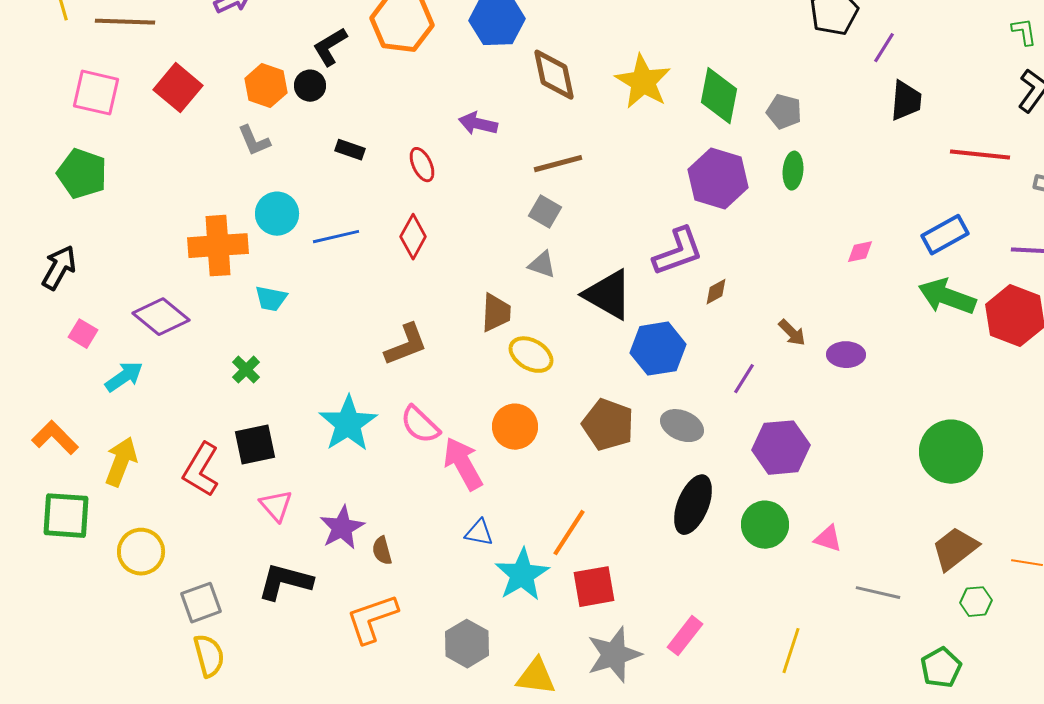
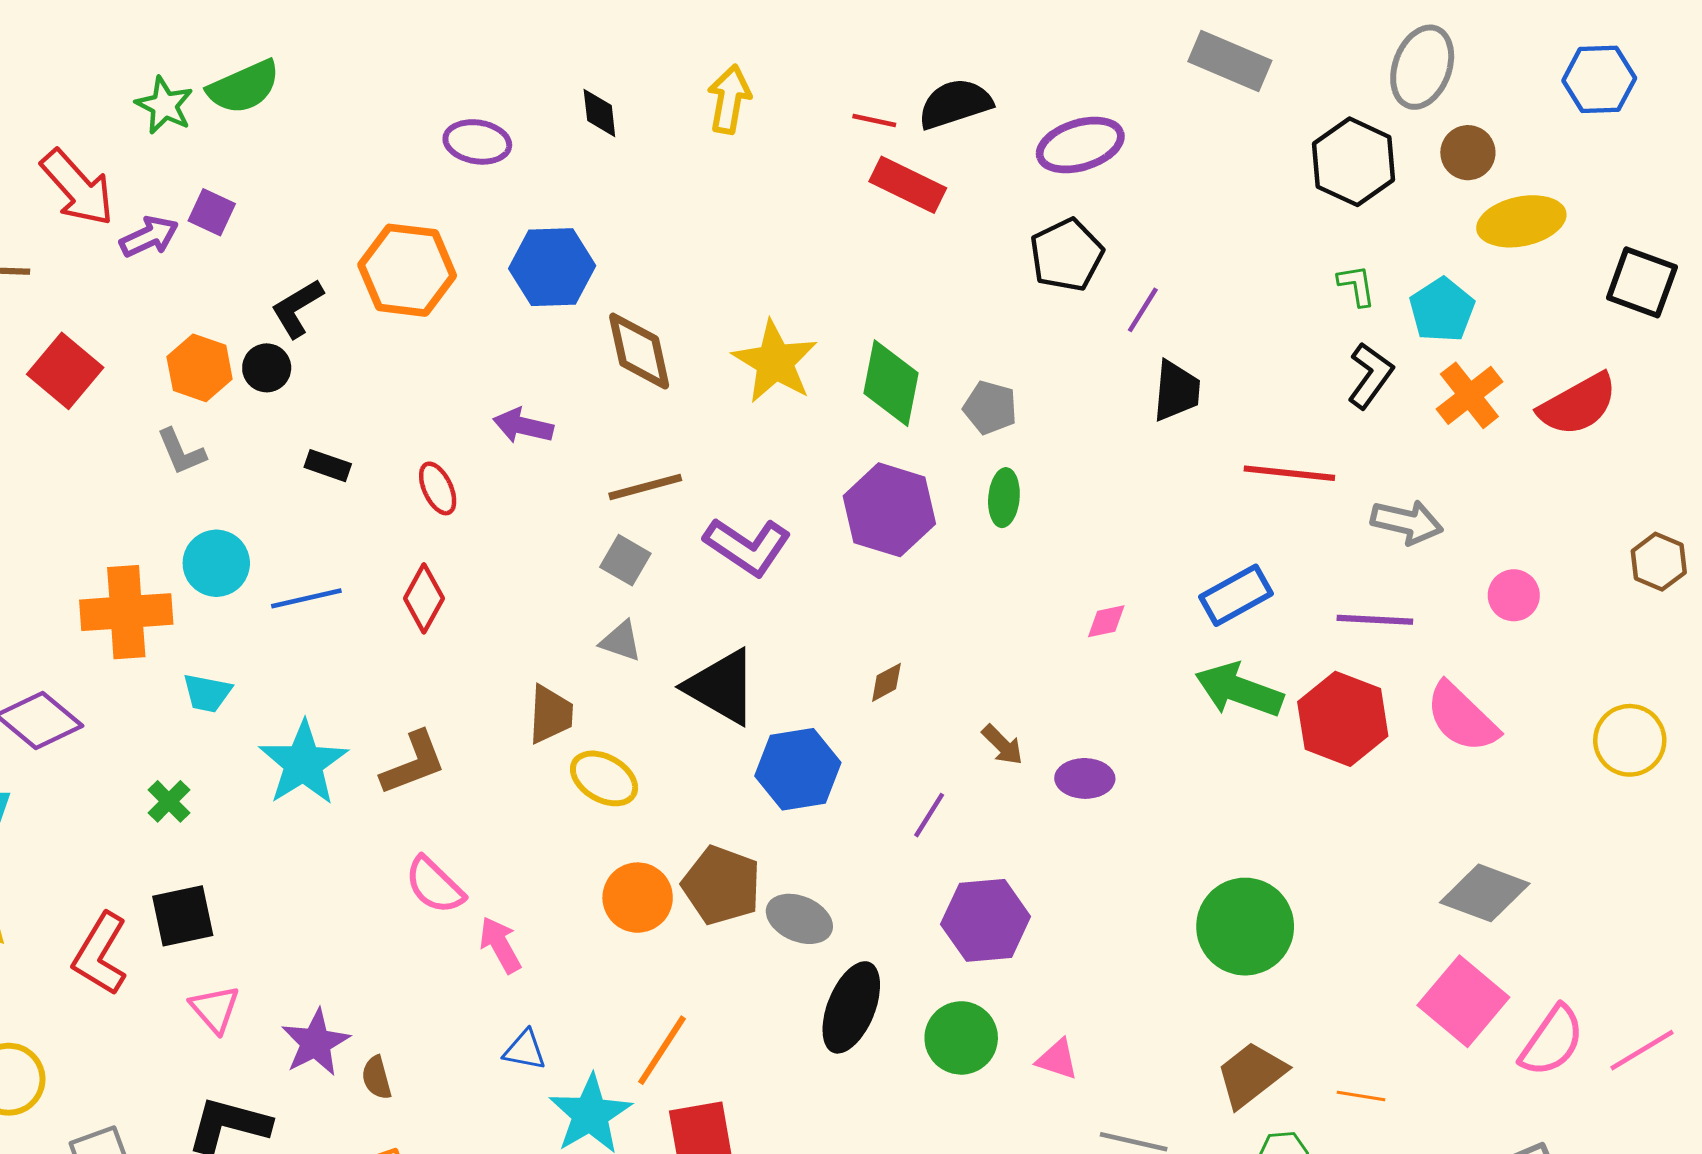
purple L-shape: (678, 252) -> (747, 546), moved, turned 54
cyan star: (348, 424) -> (303, 763), moved
gray ellipse: (682, 426) -> (799, 919), moved
orange circle: (515, 427) -> (638, 898), moved
pink arrow: (463, 464) -> (500, 945), size x0.7

